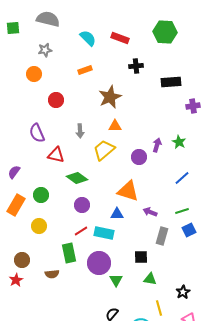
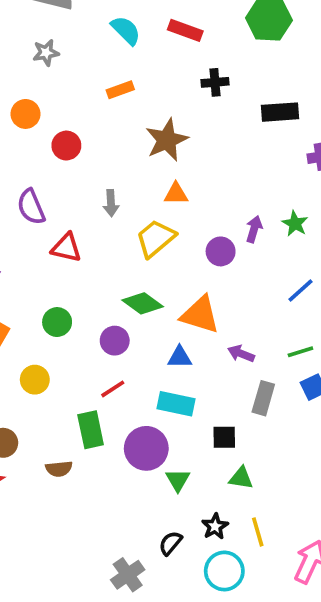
orange circle: (34, 74) -> (26, 114), moved
green diamond: (77, 178) -> (143, 303), moved
green circle: (41, 195) -> (57, 322), moved
cyan rectangle: (104, 233) -> (176, 404), moved
black star: (183, 292) -> (215, 526), moved

